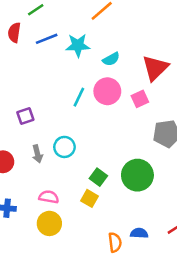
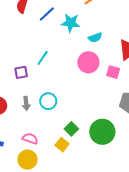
blue line: (47, 39) -> (47, 14), turned -30
cyan line: (79, 97) -> (43, 58), moved
pink square: (140, 99) -> (113, 72), turned 32

